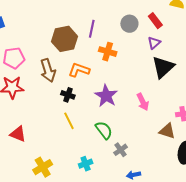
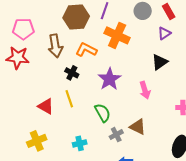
orange cross: (108, 52) -> (117, 35), size x1.4
black triangle: (163, 67) -> (160, 62), moved, size x0.7
brown triangle: (167, 131) -> (138, 127), moved
red triangle: (18, 134) -> (46, 106), moved

